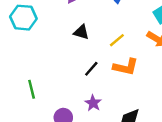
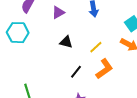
orange L-shape: (126, 67) -> (104, 69), turned -45

